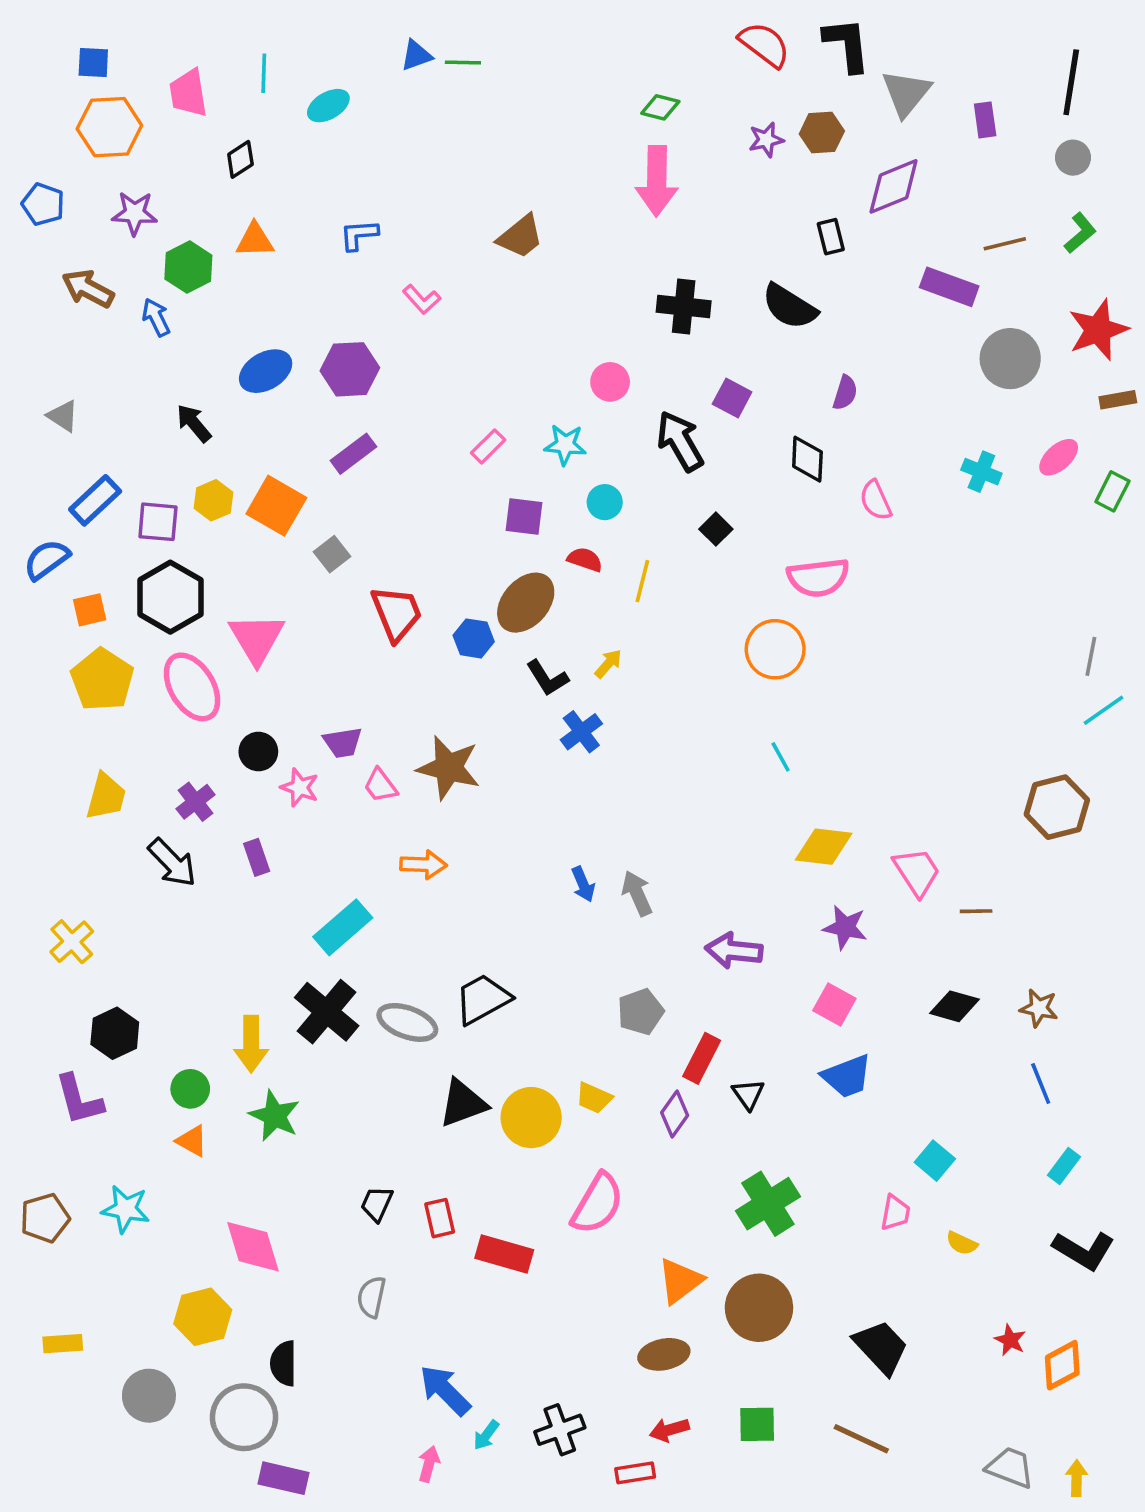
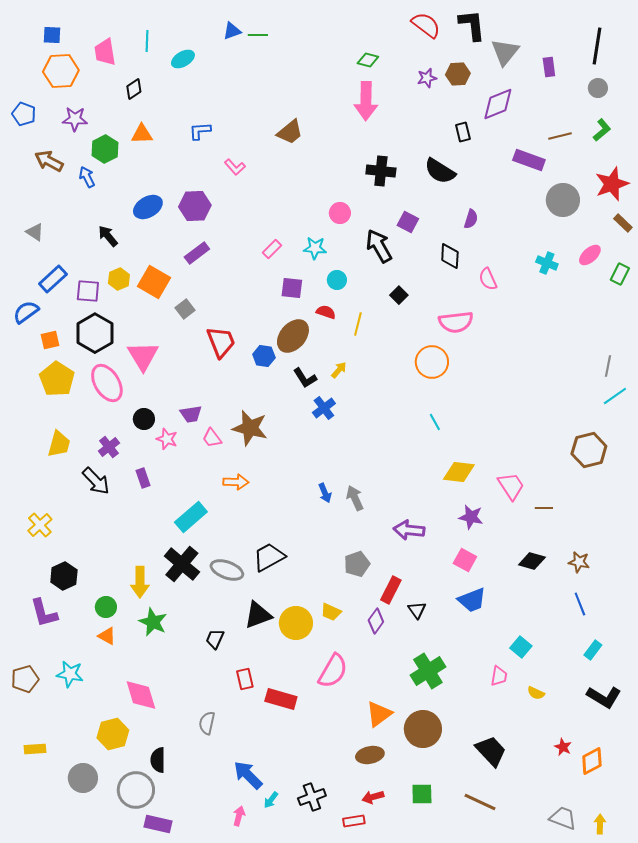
brown rectangle: (1118, 400) -> (623, 223), turned 54
black trapezoid: (377, 1204) -> (215, 639), moved

